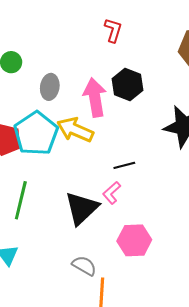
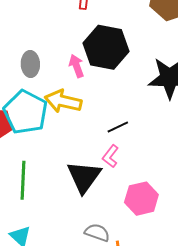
black hexagon: (128, 85) -> (106, 47), size x1.4
pink arrow: (95, 97) -> (76, 66), size x0.6

